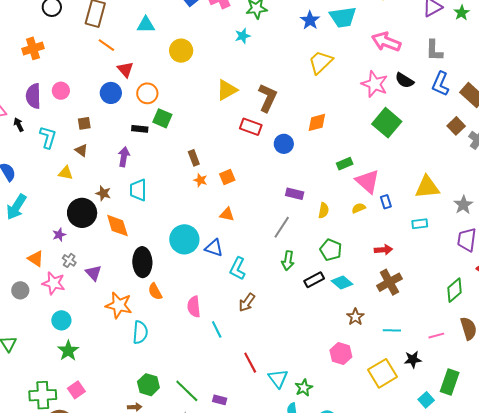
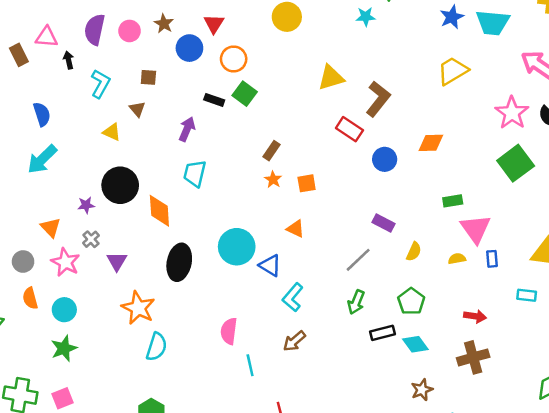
brown rectangle: (194, 158) -> (272, 151), turned 42
brown star: (103, 193) -> (164, 24), moved
orange semicircle: (155, 292) -> (30, 298), moved

